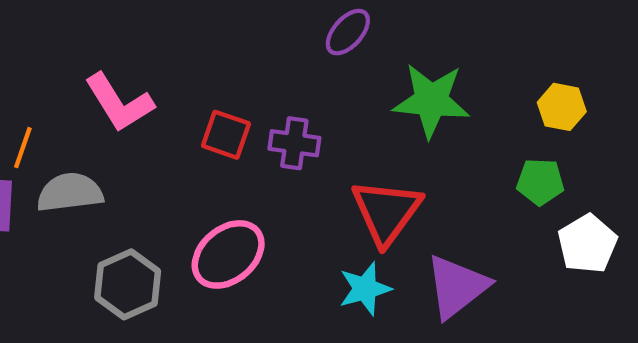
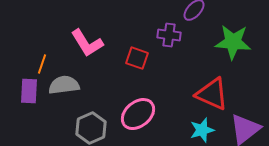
purple cross: (294, 143) -> (169, 35), moved
red triangle: (386, 212) -> (212, 94), turned -42

